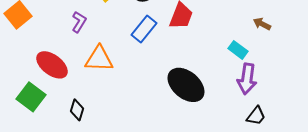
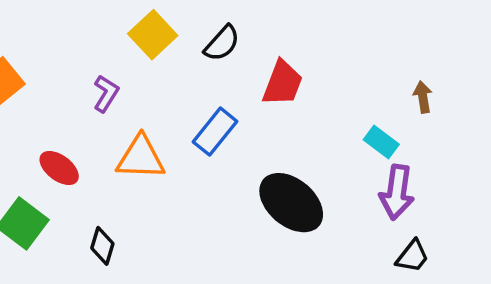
brown arrow: (262, 24) -> (423, 97), turned 54
blue rectangle: (144, 29) -> (215, 132), moved
red ellipse: (52, 65) -> (59, 168), size x0.7

